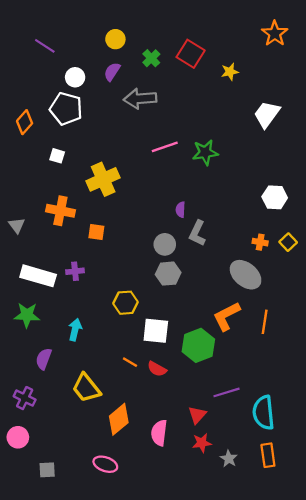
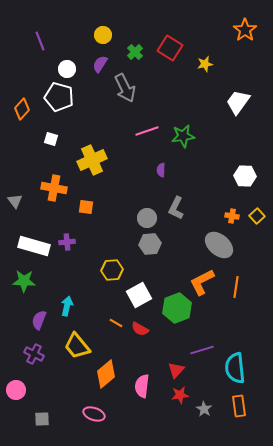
purple line: (45, 46) -> (40, 41), turned 36
gray arrow: (140, 99) -> (125, 88), turned -112
purple semicircle: (180, 210) -> (161, 170), moved
cyan arrow: (75, 330) -> (67, 306), moved
white square: (156, 331) -> (139, 295), turned -35
purple cross: (25, 398) -> (34, 354), moved

